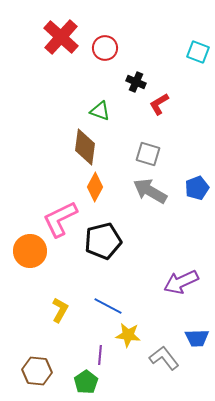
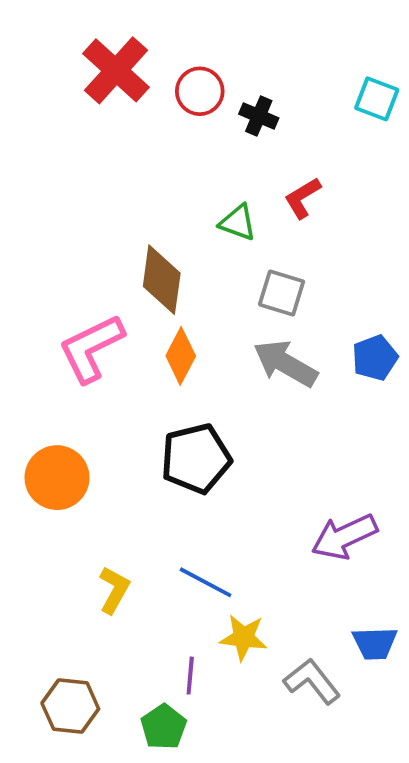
black cross: (136, 82) -> (259, 116), moved
green triangle: (100, 111) -> (238, 223), moved
pink L-shape: (60, 219) -> (91, 348), moved

